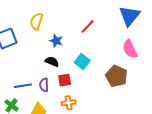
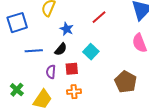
black semicircle: (52, 62) -> (61, 49), turned 104
brown pentagon: (116, 76) -> (126, 82), moved
blue line: (23, 86) -> (34, 51), moved

